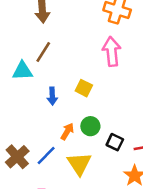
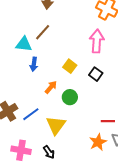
blue arrow: (52, 96) -> (34, 64), moved
orange arrow: (67, 131) -> (51, 87), moved
black square: (115, 142) -> (96, 74), moved

